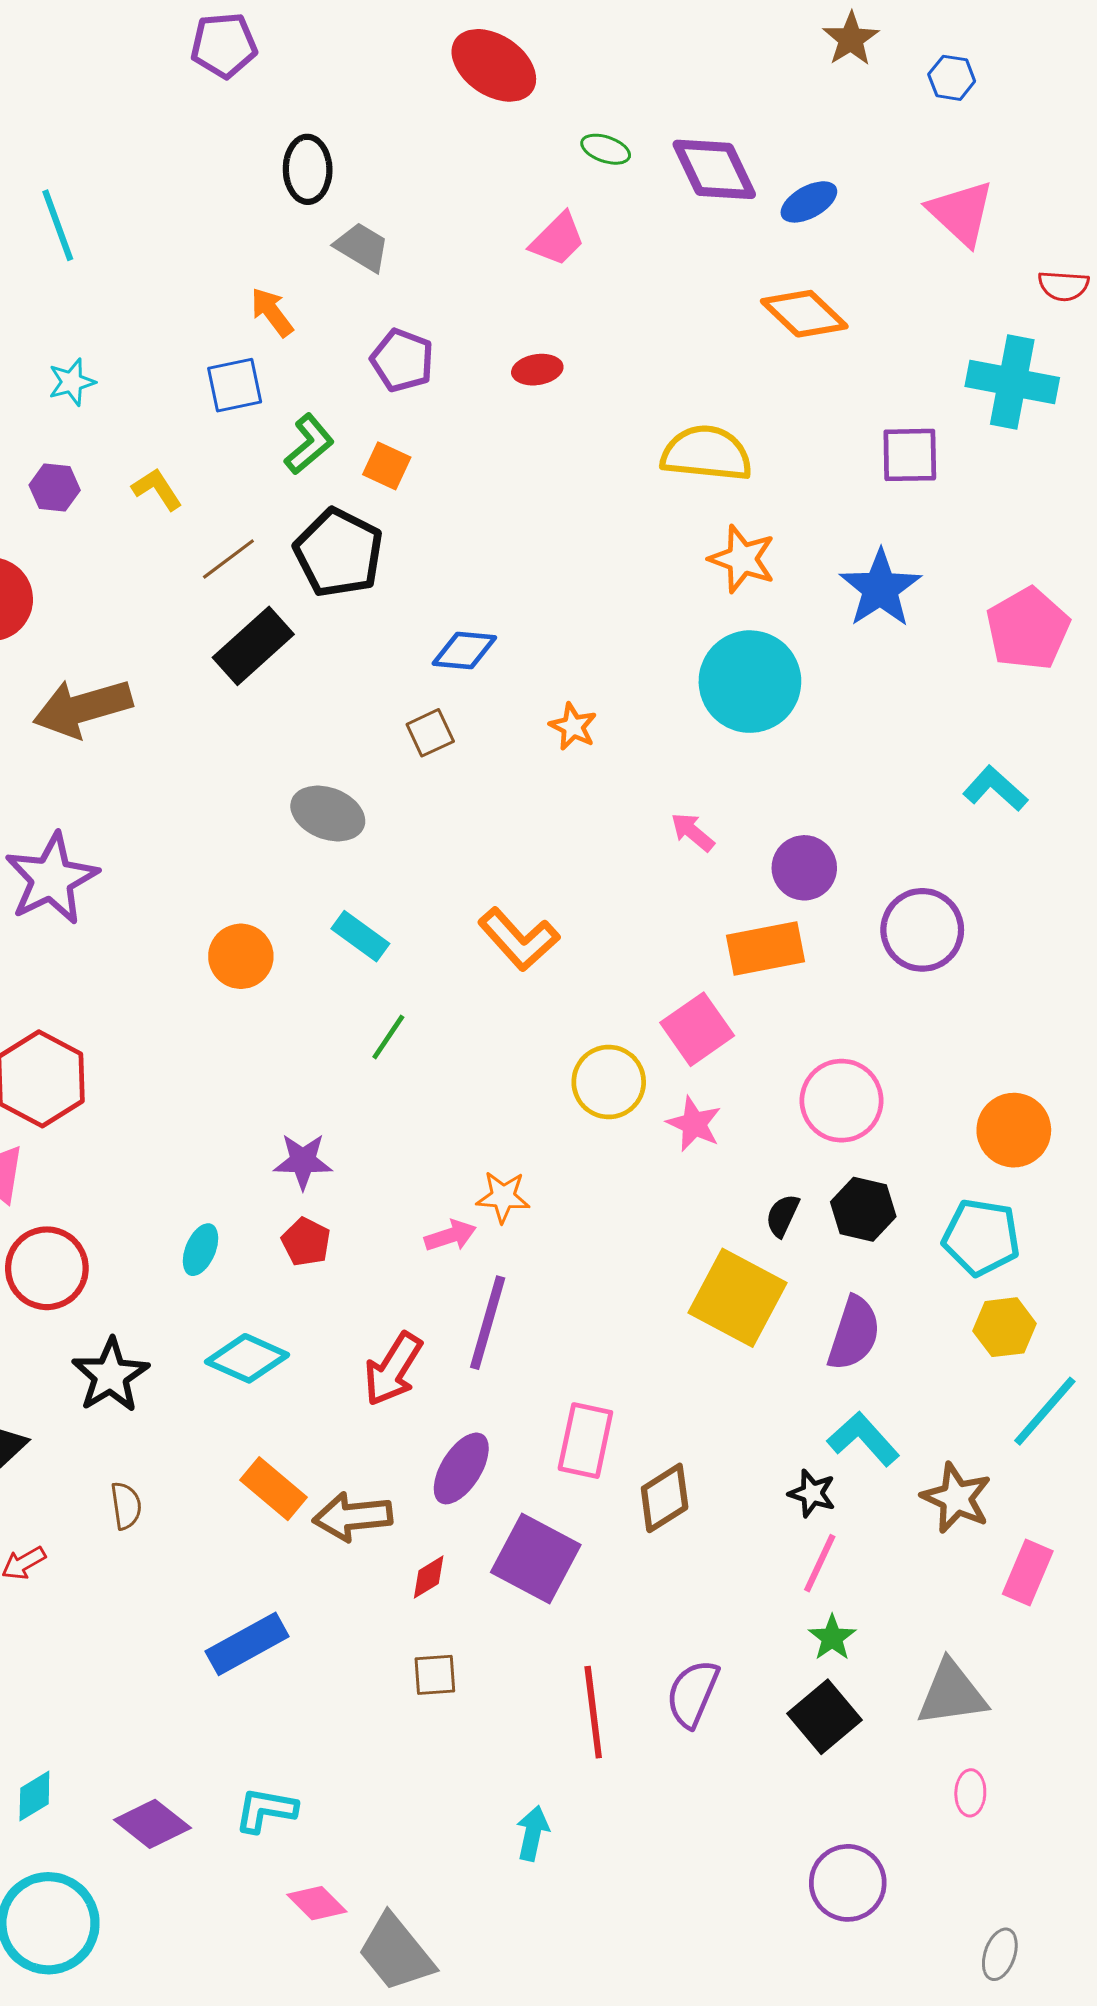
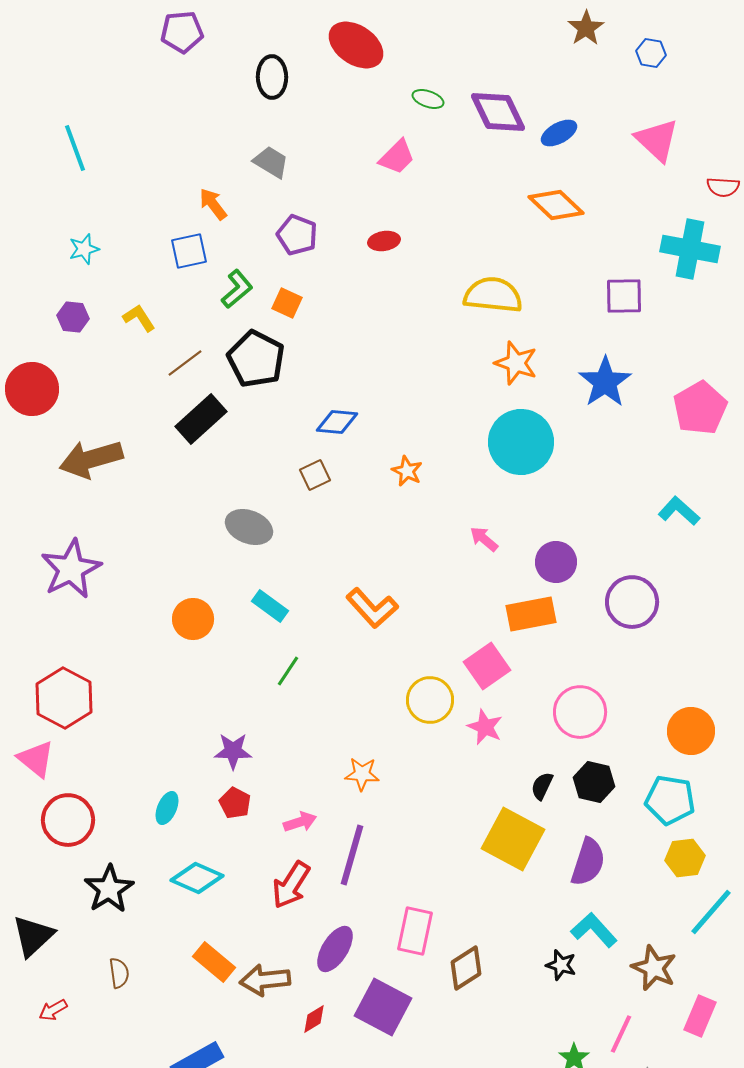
black ellipse: (308, 169) -> (272, 77), moved
pink arrow: (450, 1236) -> (300, 822), moved
pink line: (820, 1563) -> (621, 1034), moved

